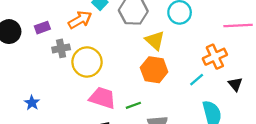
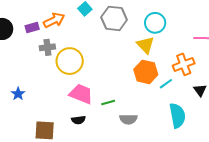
orange arrow: (80, 20) -> (54, 20), moved
yellow triangle: (155, 40) -> (145, 45), moved
orange hexagon: (154, 70) -> (146, 72), moved

